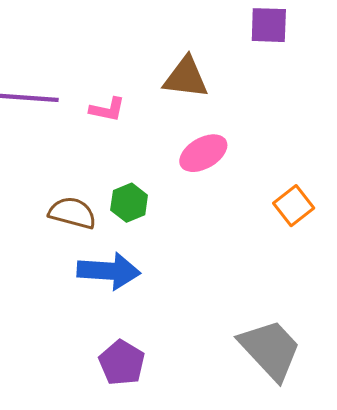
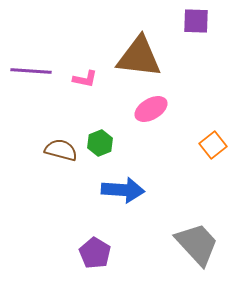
brown triangle: (186, 77) -> (139, 57), size x1.4
blue arrow: (109, 271) -> (123, 190), moved

